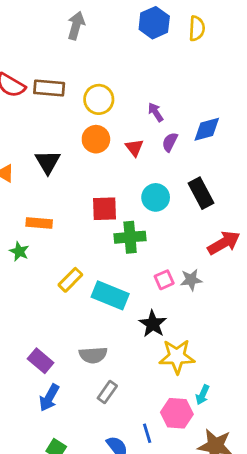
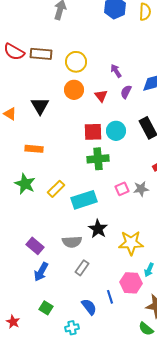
red square: (104, 209) -> (93, 132), moved
green star: (19, 251) -> (25, 184), moved, size x1.5
cyan rectangle: (110, 295) -> (84, 200), turned -40
black star: (153, 324) -> (98, 229), moved

